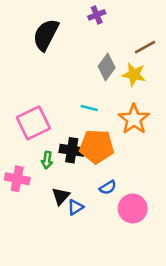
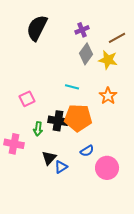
purple cross: (97, 15) -> (82, 30), moved
orange star: (134, 119) -> (108, 96), size x0.7
pink square: (33, 123) -> (27, 99), size x0.6

